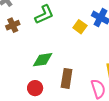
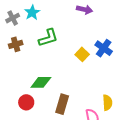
red circle: (35, 88) -> (26, 102), moved

